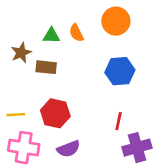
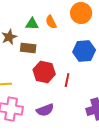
red hexagon: (55, 113) -> (44, 72), moved
red line: (119, 121) -> (67, 80), moved

